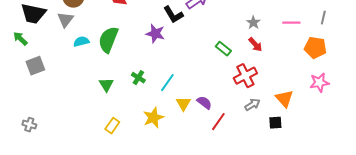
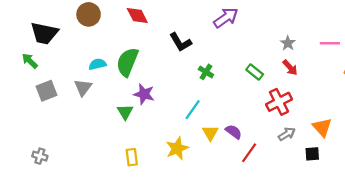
black L-shape: (173, 15) -> (180, 42), moved
gray triangle: (65, 20) -> (83, 87), moved
purple star: (155, 34) -> (144, 94), moved
green cross: (138, 78) -> (206, 72), moved
yellow rectangle: (112, 126) -> (132, 157), turned -42

